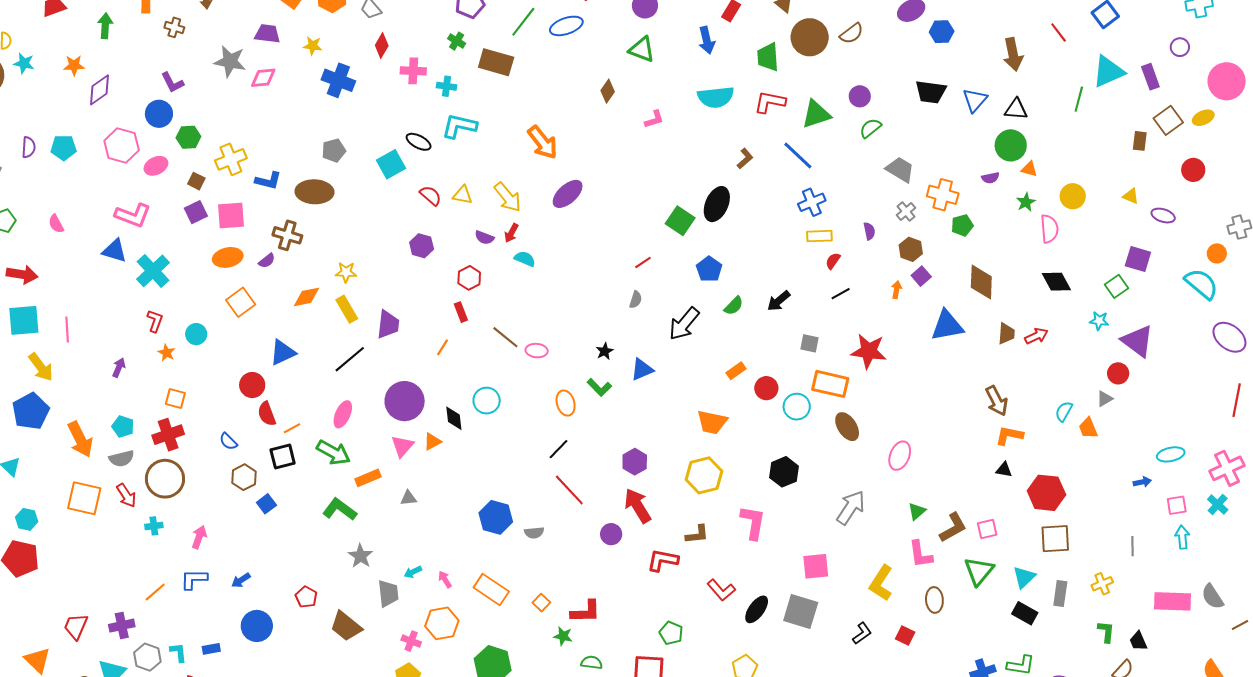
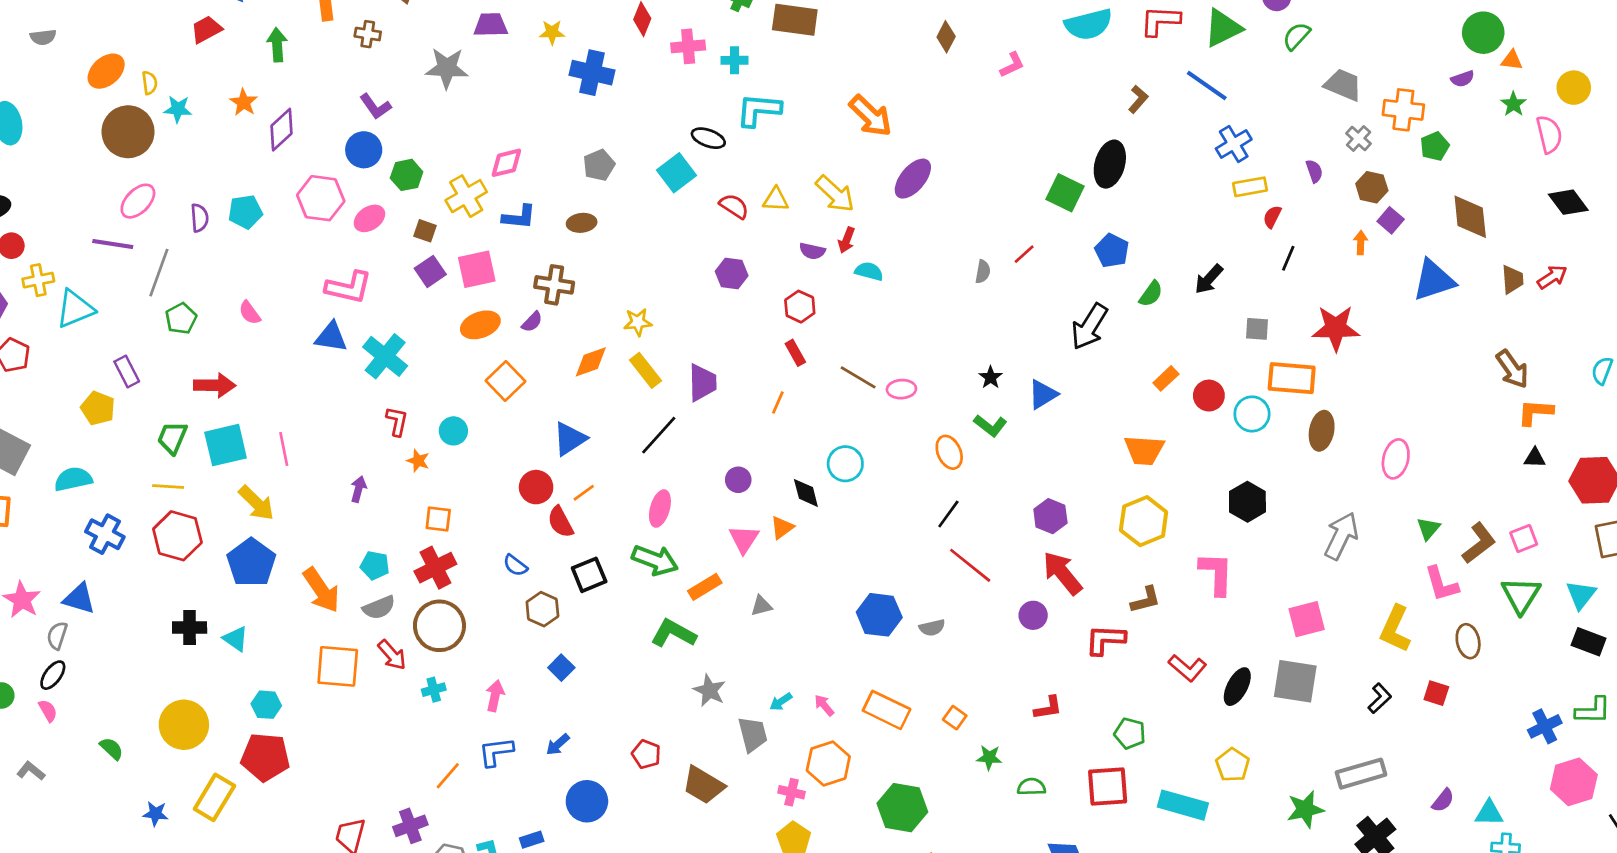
orange star: (74, 65) -> (244, 102), turned -30
pink diamond: (263, 78) -> (506, 163), moved
brown ellipse: (314, 192) -> (582, 223), size x0.6
black line: (841, 294) -> (1288, 258), turned -30
gray semicircle: (636, 300) -> (983, 272), moved
purple circle: (405, 401) -> (738, 480), size x0.5
brown ellipse: (847, 427) -> (1322, 431), turned 52
orange line: (292, 428) -> (584, 493), moved
blue square: (266, 504) -> (561, 668), moved
red L-shape: (586, 612) -> (1048, 708), moved, size x0.7

